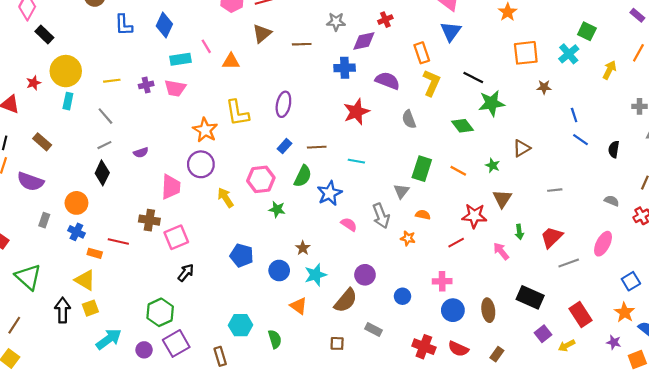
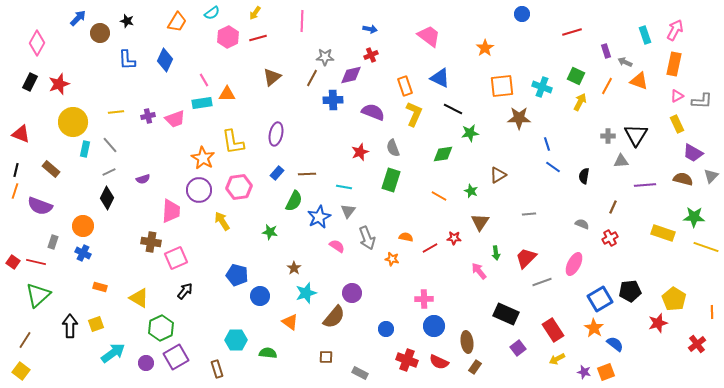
purple rectangle: (637, 15) -> (606, 51), turned 32
blue triangle: (451, 31) -> (440, 78), moved, turned -40
green square: (587, 31) -> (576, 76), moved
brown triangle: (262, 33) -> (272, 77), moved
black rectangle: (44, 35) -> (30, 82), moved, turned 72
brown line: (302, 44) -> (312, 78), moved, turned -60
cyan cross: (569, 54) -> (542, 87), turned -30
cyan rectangle: (180, 59) -> (202, 103), moved
yellow circle: (66, 71) -> (73, 122), moved
red star: (34, 83) -> (59, 84), moved, size x1.5
brown star: (544, 87) -> (519, 118), size x1.6
pink trapezoid: (175, 88) -> (175, 119), turned -30
cyan rectangle: (68, 101) -> (85, 149), moved
green star: (491, 103) -> (470, 133), size x0.7
red star: (356, 112) -> (360, 152), moved, size x0.7
green diamond: (463, 126) -> (443, 154), turned -60
green rectangle: (422, 169) -> (391, 180), moved
pink hexagon: (261, 179) -> (239, 187), moved
gray triangle: (401, 191) -> (348, 211), moved
red star: (474, 216) -> (454, 238), size x0.6
red line: (118, 242) -> (36, 262), moved
red line: (456, 243) -> (430, 248), moved
orange rectangle: (95, 253) -> (100, 287), moved
blue circle: (279, 270) -> (260, 296), moved
green triangle: (28, 277) -> (38, 295), turned 36
yellow triangle: (85, 280) -> (139, 298), moved
blue square: (631, 281) -> (600, 299), size x1.4
blue circle: (402, 296) -> (386, 329), moved
brown ellipse: (488, 310) -> (467, 342), moved
gray rectangle: (374, 329) -> (360, 373), moved
green semicircle: (275, 339) -> (268, 353), turned -66
purple star: (614, 342) -> (584, 372), moved
yellow arrow: (567, 346) -> (557, 359), moved

